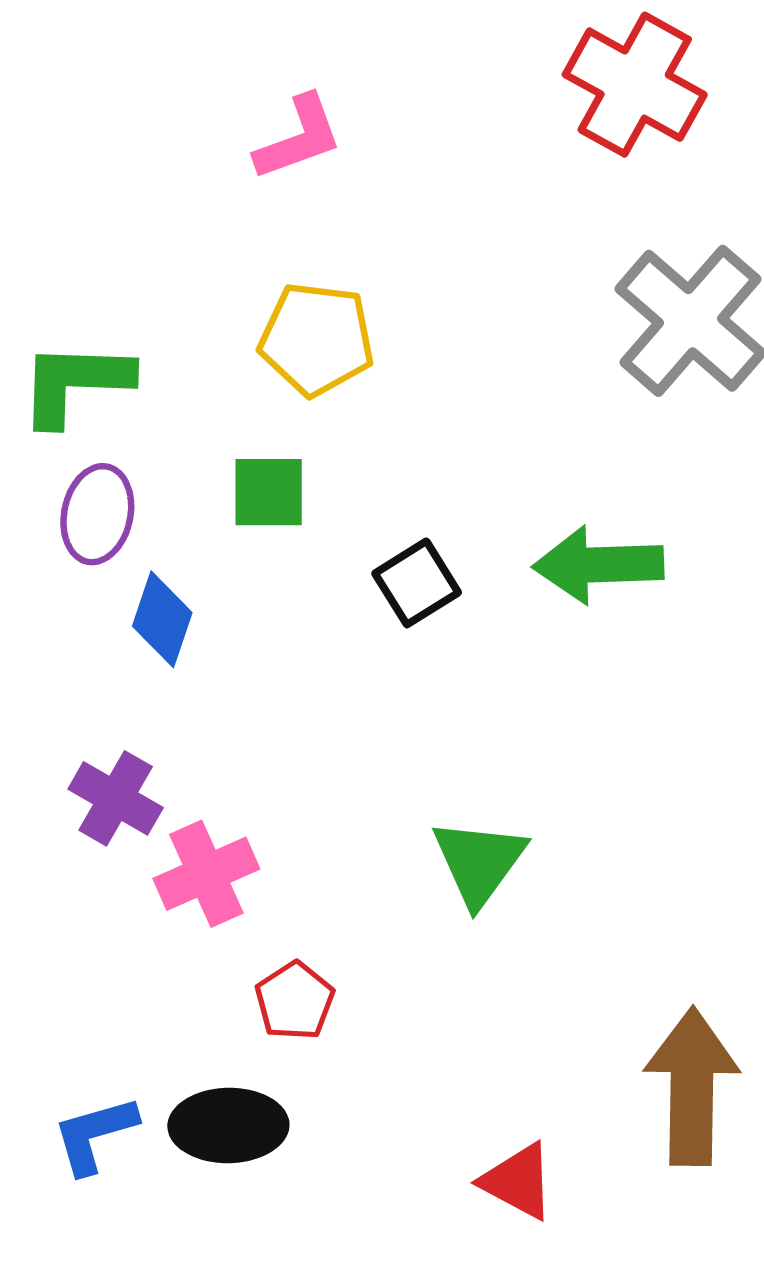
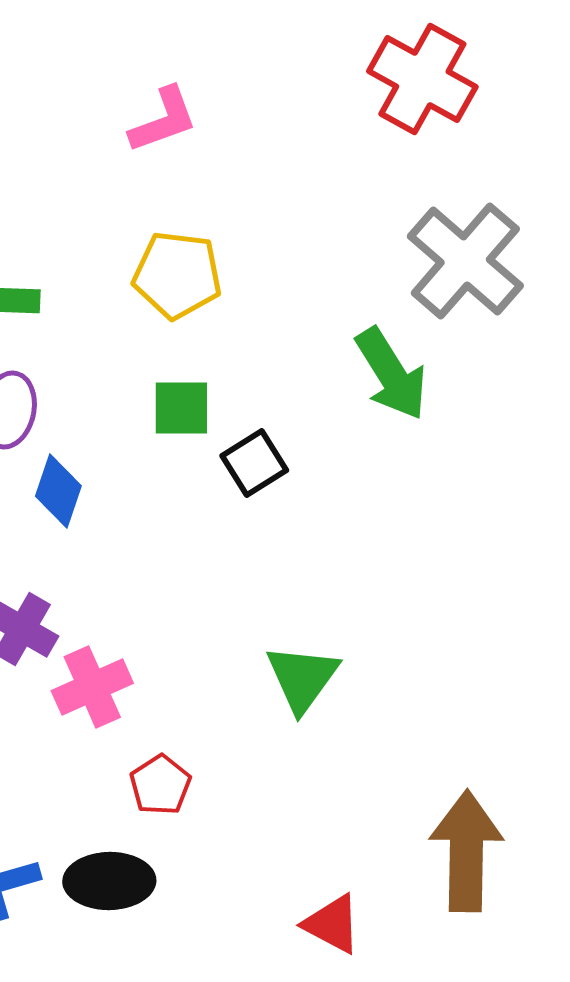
green square: (269, 492) -> (181, 408), moved
green arrow: (598, 565) -> (391, 374), moved, turned -120

